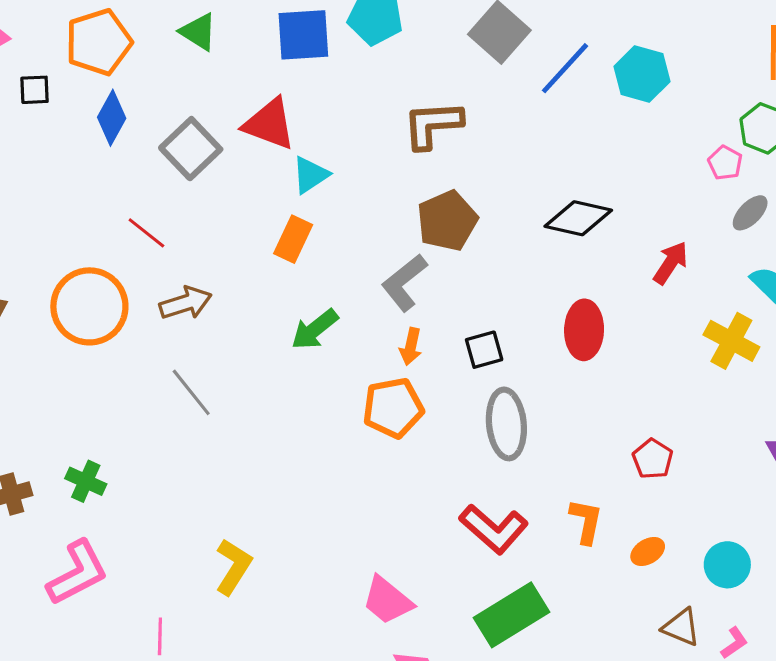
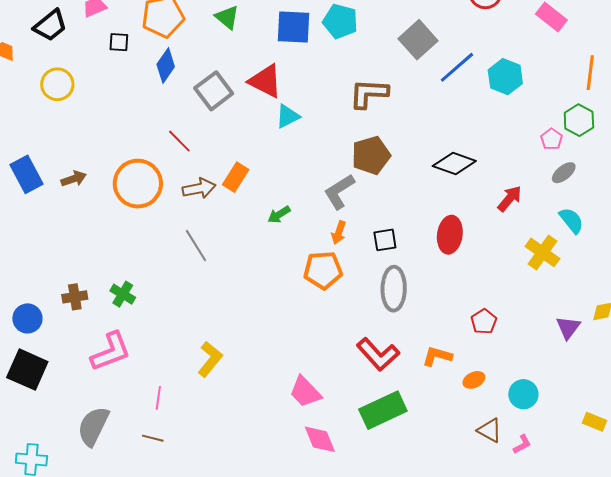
orange rectangle: (293, 239) -> (236, 177), moved
green arrow: (315, 329) -> (279, 215), size x0.7
orange L-shape: (586, 521) -> (437, 356), turned -92

